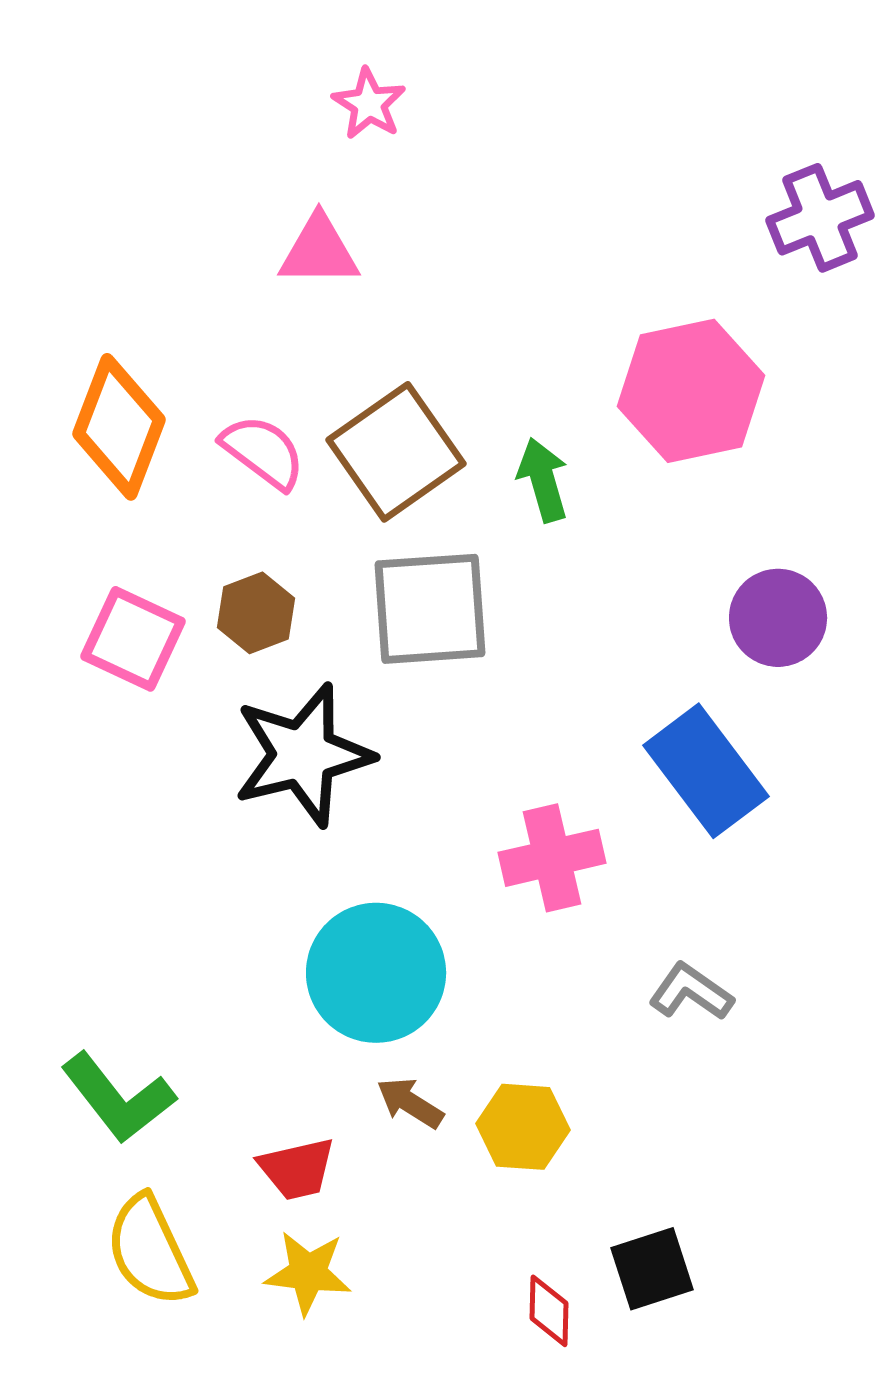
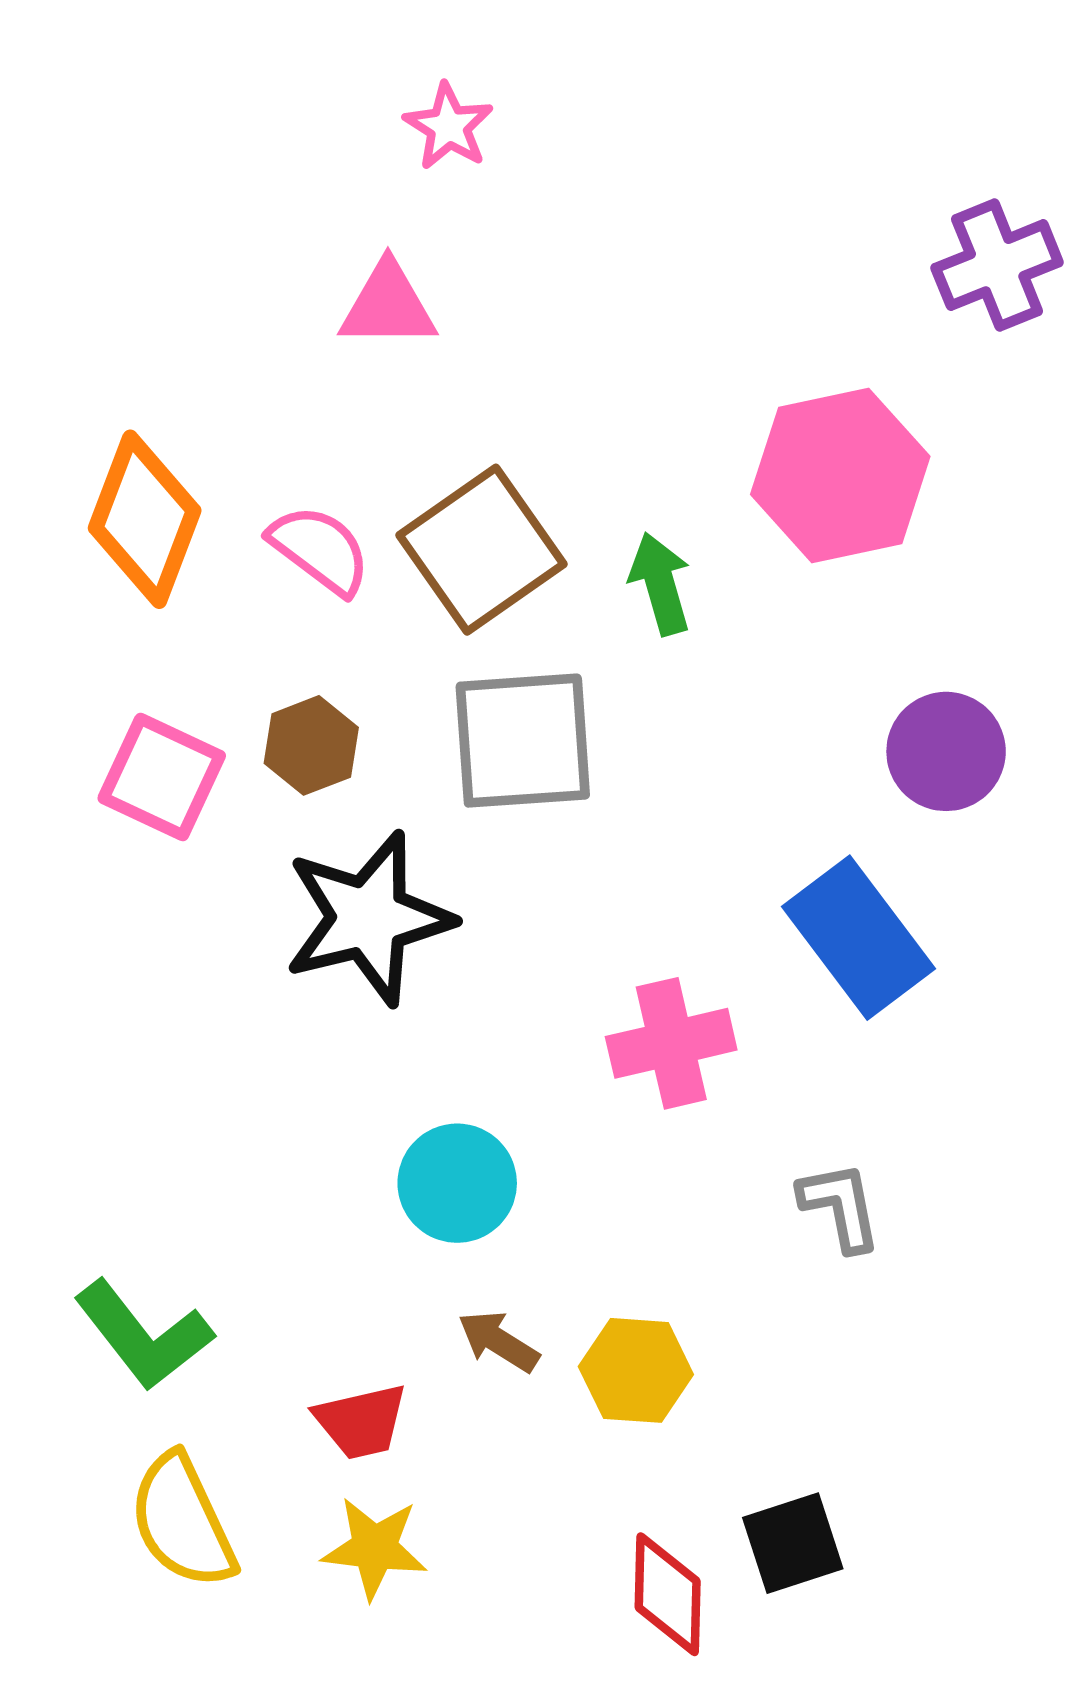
cyan circle: (376, 973) -> (457, 1183), size x0.7
gray L-shape: (691, 992) -> (840, 1206), turned 44
red diamond: (549, 1311) -> (668, 1594), size x1.4

